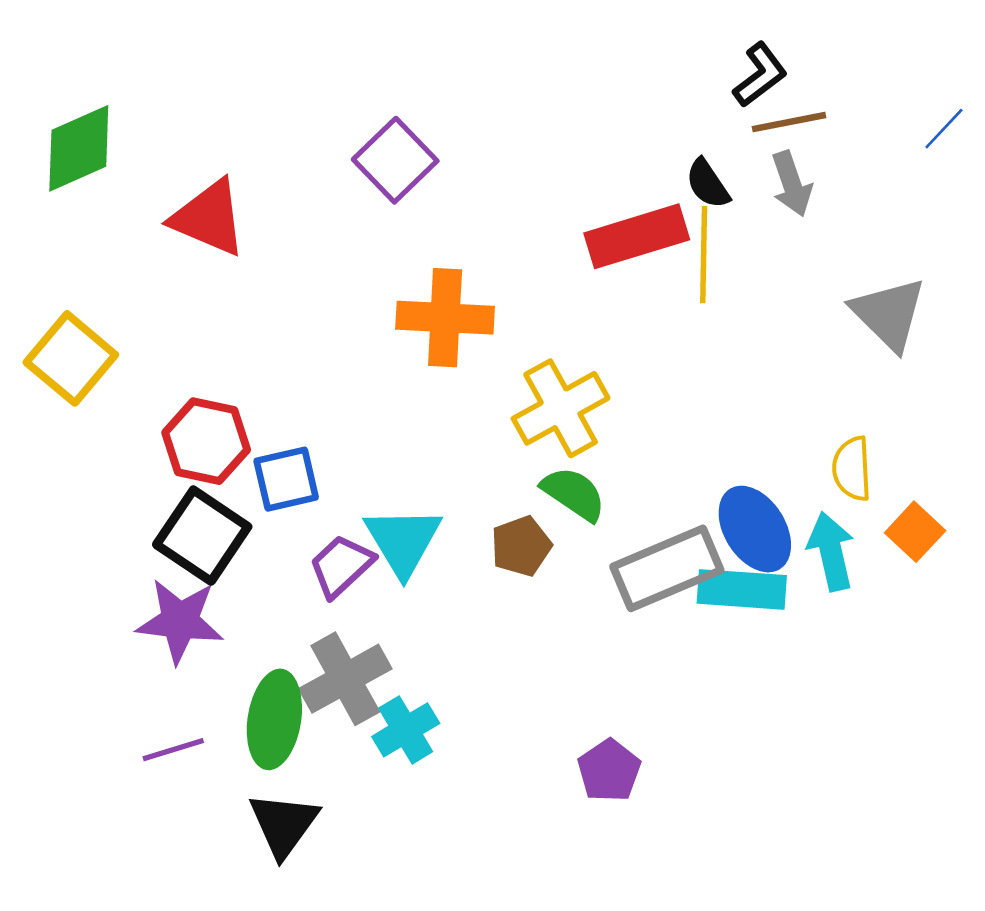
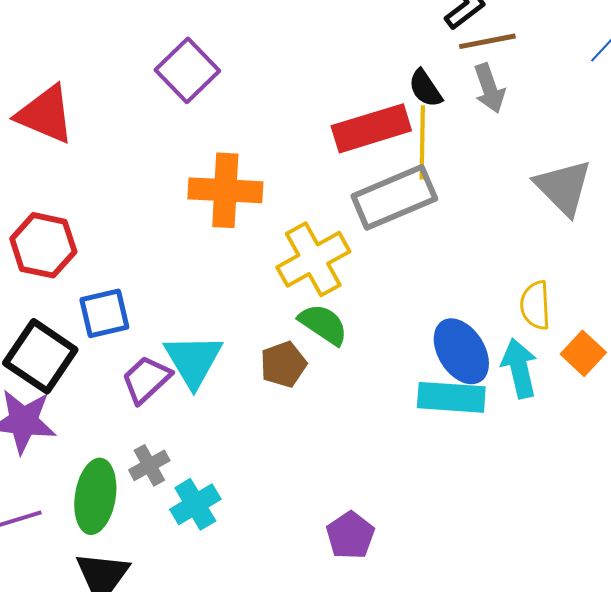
red hexagon: (206, 441) -> (43, 245), moved
gray rectangle: (667, 568) -> (394, 197), moved
gray cross: (345, 679) -> (149, 465), size x0.6

